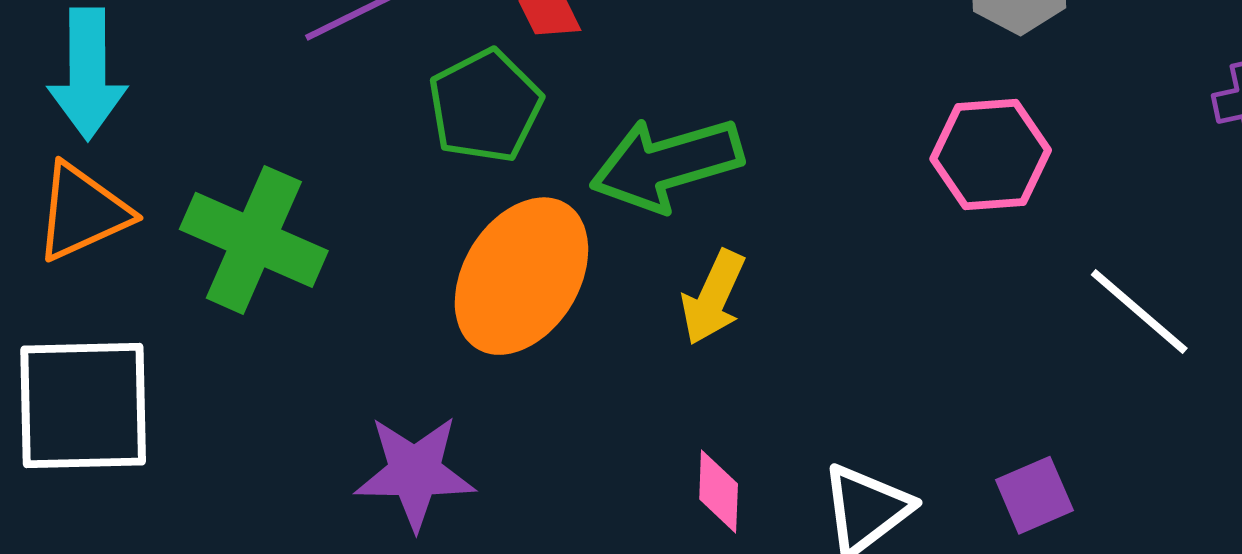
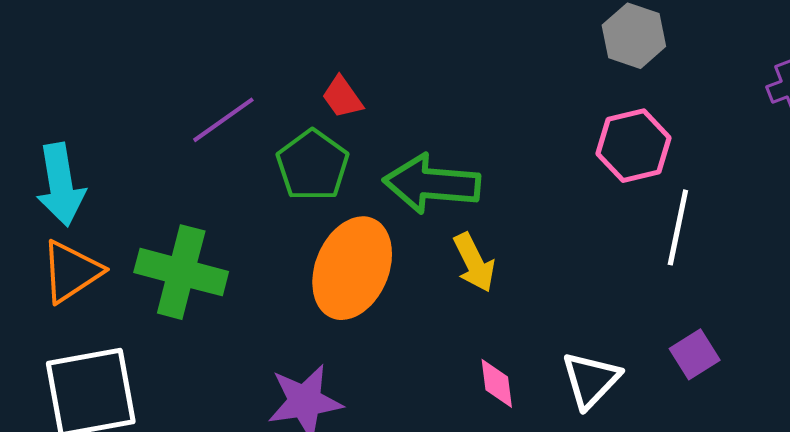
green arrow: (666, 164) -> (432, 184), turned 30
yellow arrow: (713, 297) -> (474, 263), turned -42
white line: (1139, 311) -> (678, 227), moved, turned 70

